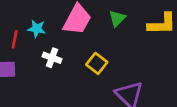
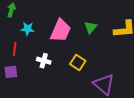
cyan star: (37, 29) -> (28, 29), moved

